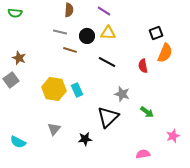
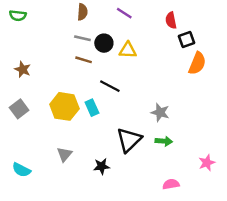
gray line: (60, 32) -> (82, 38), moved
yellow triangle: (108, 33) -> (128, 50), moved
black line: (107, 62) -> (110, 86), moved
red semicircle: (143, 66) -> (171, 20), moved
gray square: (11, 80) -> (19, 109), moved
gray star: (122, 94) -> (160, 112), moved
green arrow: (147, 112) -> (164, 141), moved, turned -32

